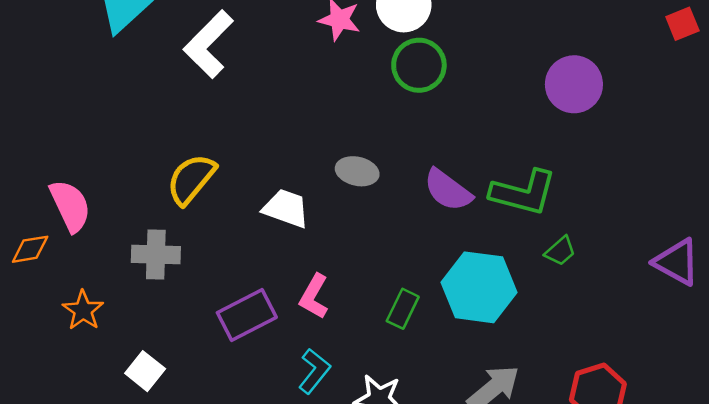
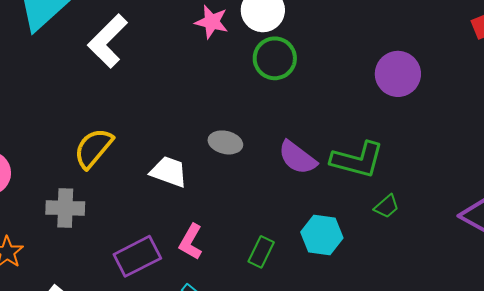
cyan hexagon: (479, 287) -> (322, 235), size x0.7

